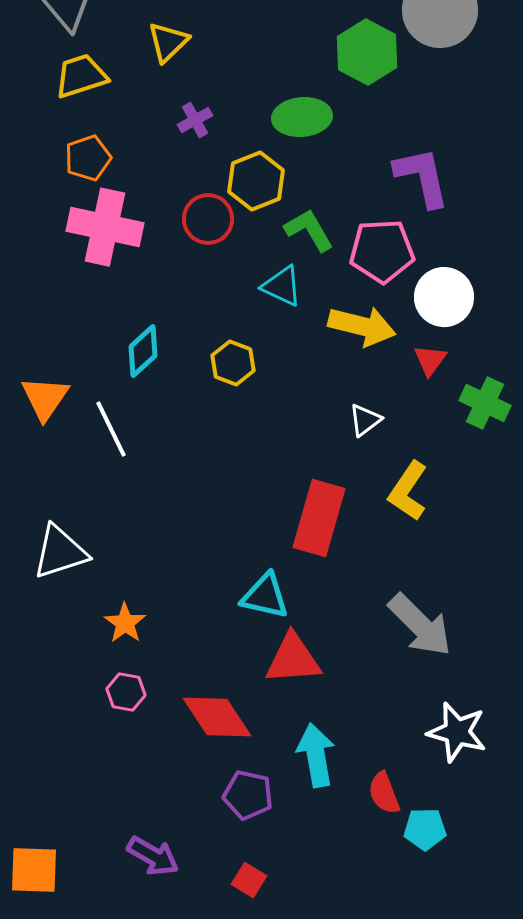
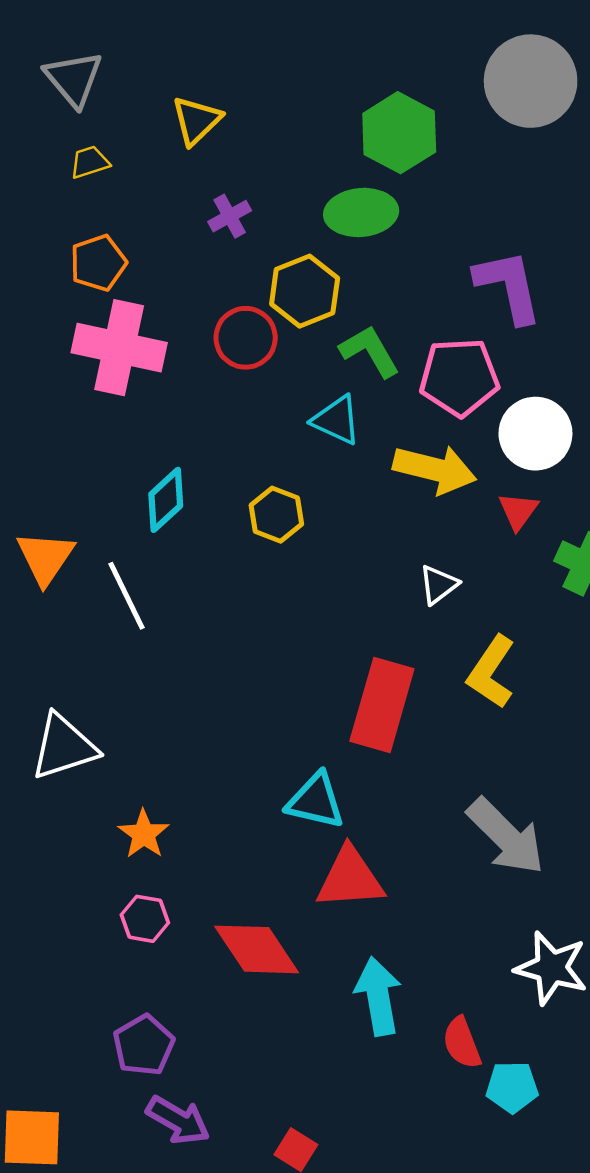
green hexagon: (367, 52) -> (399, 133), moved
yellow trapezoid: (81, 76) -> (90, 162), size x0.6
purple pentagon: (248, 795) -> (144, 1045), moved, turned 30

